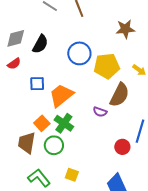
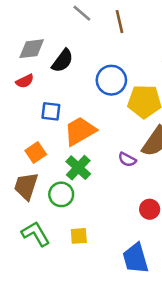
orange square: (42, 123) -> (36, 153), moved
yellow square: (72, 175) -> (79, 236), turned -32

